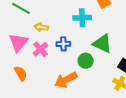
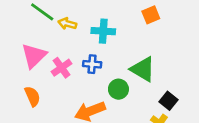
cyan cross: (82, 18) -> (103, 31), moved
yellow arrow: (41, 27) -> (67, 24), moved

